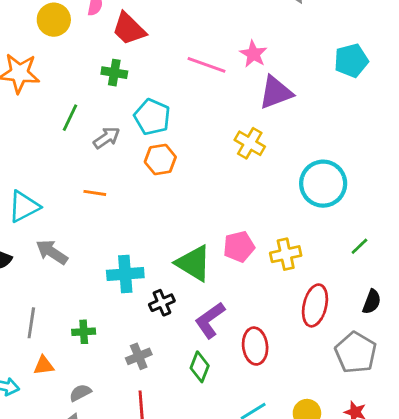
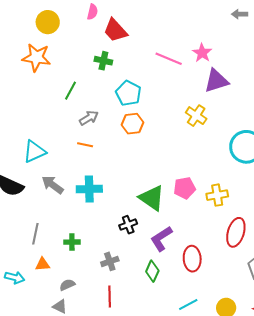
yellow circle: (54, 20) -> (48, 22), moved
gray arrow: (107, 138) -> (89, 118), moved
cyan cross: (125, 274) -> (89, 189), moved

